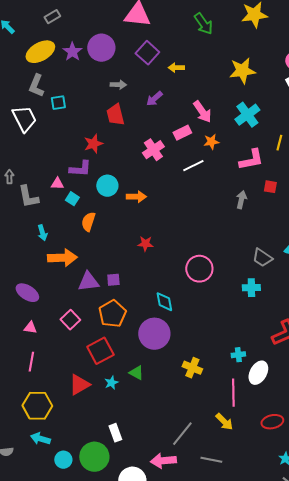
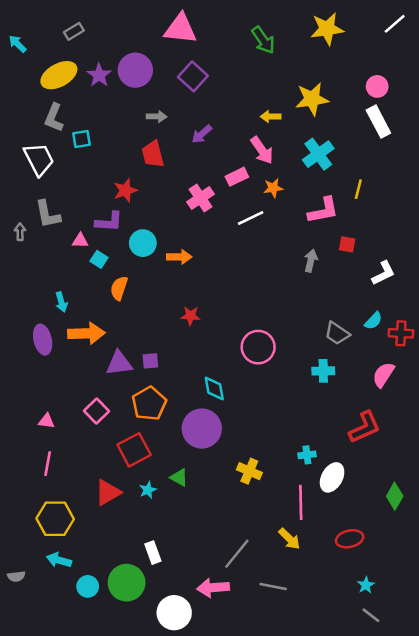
yellow arrow: (176, 68) -> (271, 117), moved
gray L-shape: (28, 197) -> (48, 214), moved
purple ellipse: (27, 293) -> (43, 340), moved, turned 45

